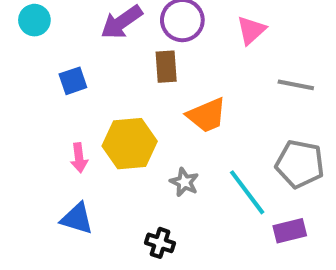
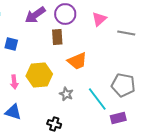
blue square: (73, 81) -> (11, 44), turned 32
gray line: (296, 85) -> (126, 33), moved

